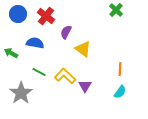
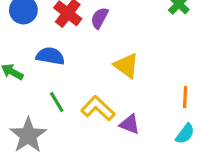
purple semicircle: (66, 32) -> (99, 18), moved
green line: (39, 72) -> (57, 102), turned 32
purple triangle: (85, 86) -> (130, 124), turned -40

